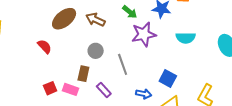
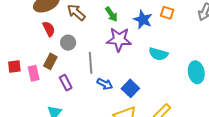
red semicircle: (45, 47) -> (49, 29), moved
pink rectangle: (70, 89) -> (34, 73), turned 42
blue arrow: (144, 94) -> (105, 84), moved

